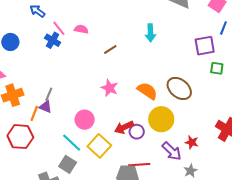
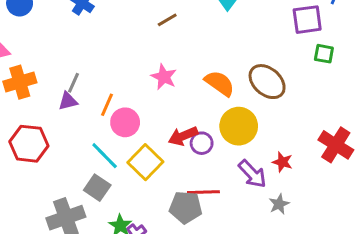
purple triangle: (45, 107) -> (68, 101), turned -40
orange line: (34, 113) -> (107, 105), moved

